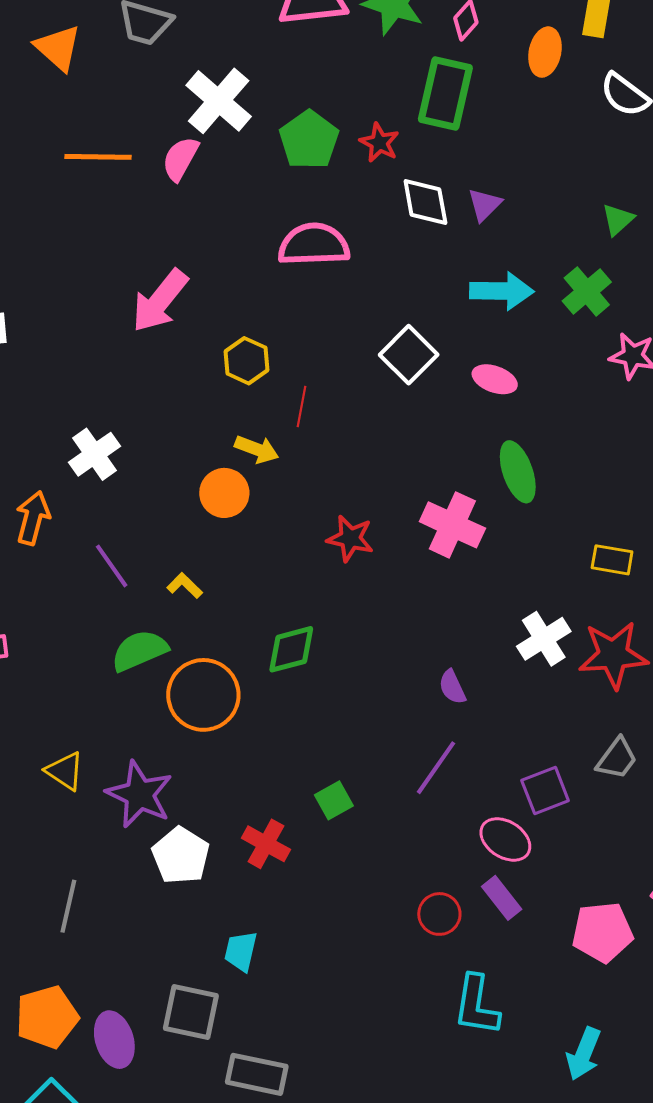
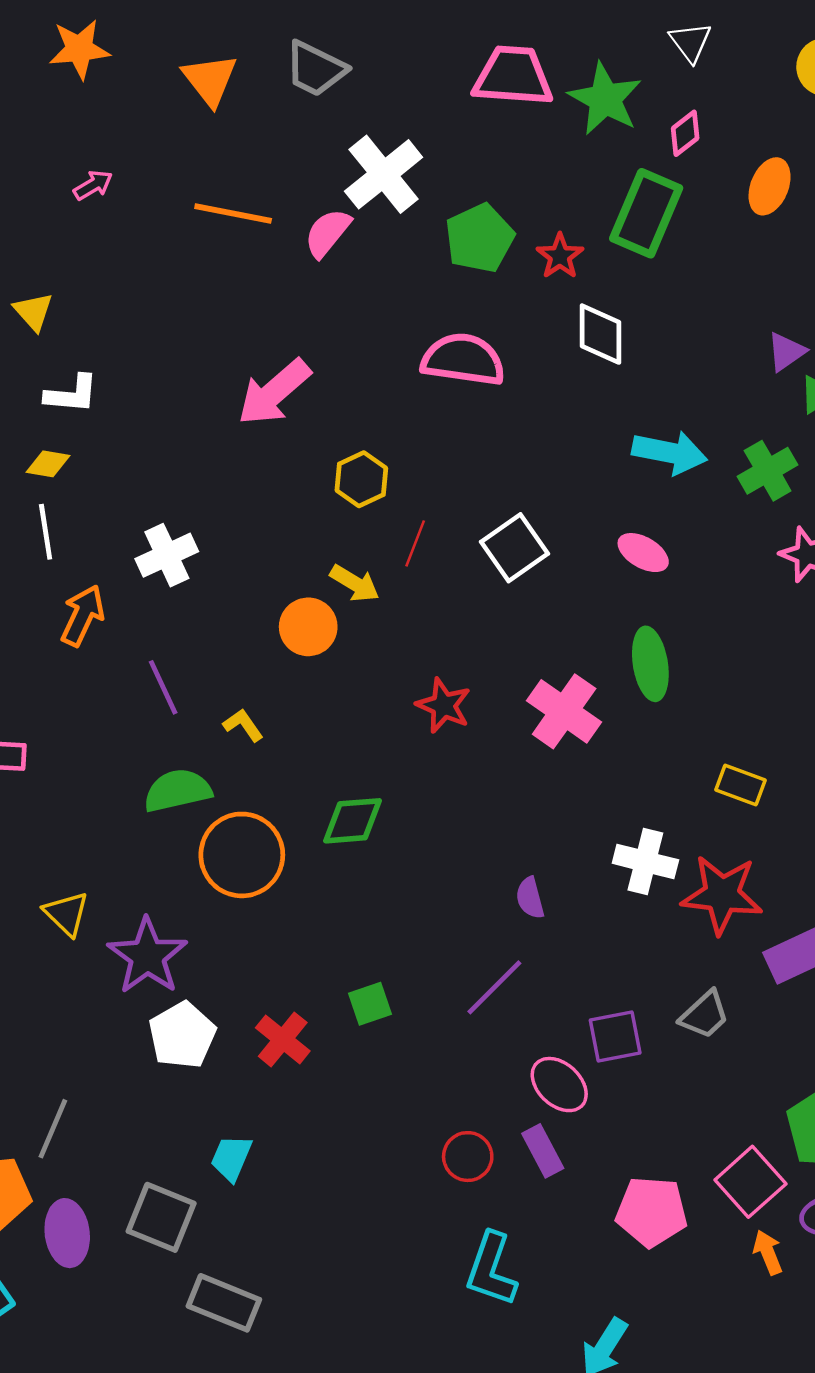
purple triangle: (485, 205) -> (786, 352), moved
white square: (409, 355) -> (515, 548), moved
white cross: (544, 639) -> (645, 862), turned 36
gray line: (68, 906) -> (53, 1129), moved

